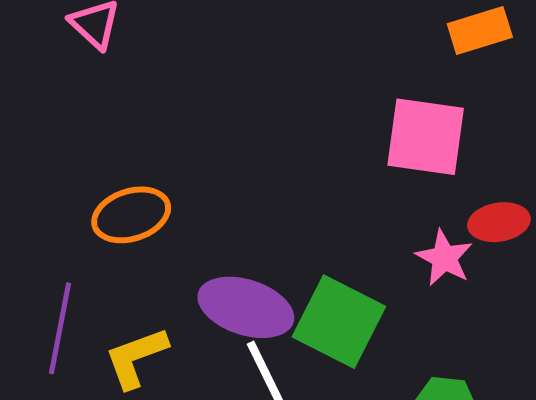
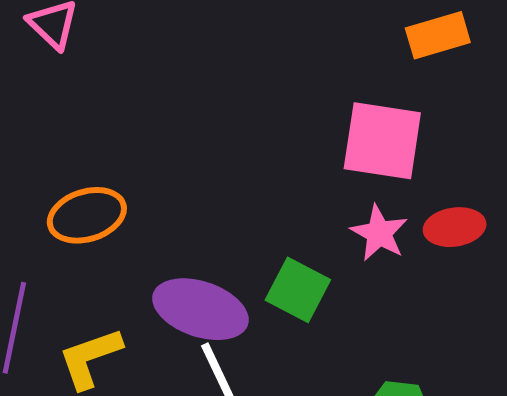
pink star: (444, 258) -> (379, 233), moved
green square: (339, 322) -> (298, 290), moved, size x0.7

